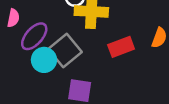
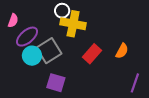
red rectangle: (121, 47) -> (92, 54), turned -36

